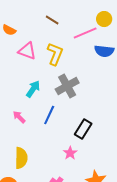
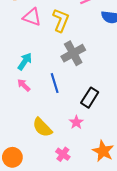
cyan arrow: (33, 89) -> (25, 61), moved
blue line: (49, 115) -> (55, 83), turned -42
yellow semicircle: (21, 158) -> (42, 127), moved, turned 135

